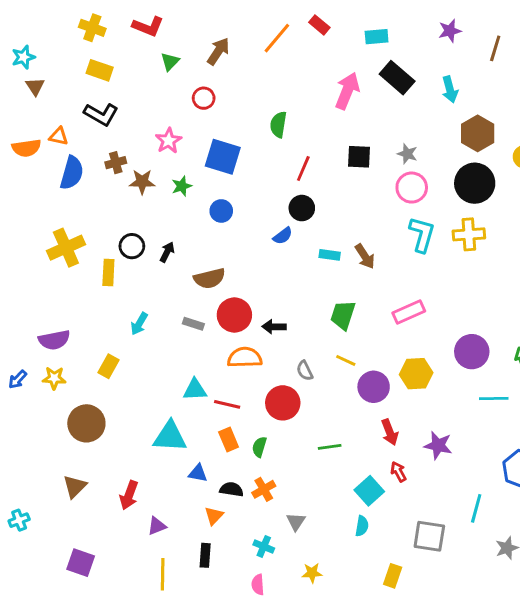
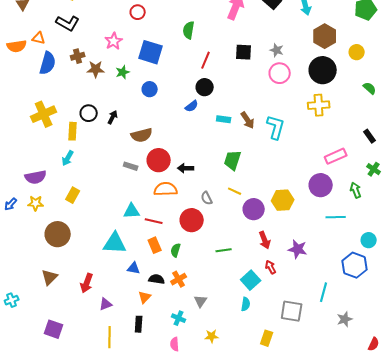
cyan L-shape: (422, 234) -> (276, 127), moved
pink rectangle: (409, 312) -> (336, 156), moved
cyan arrow: (139, 324) -> (68, 158), moved

